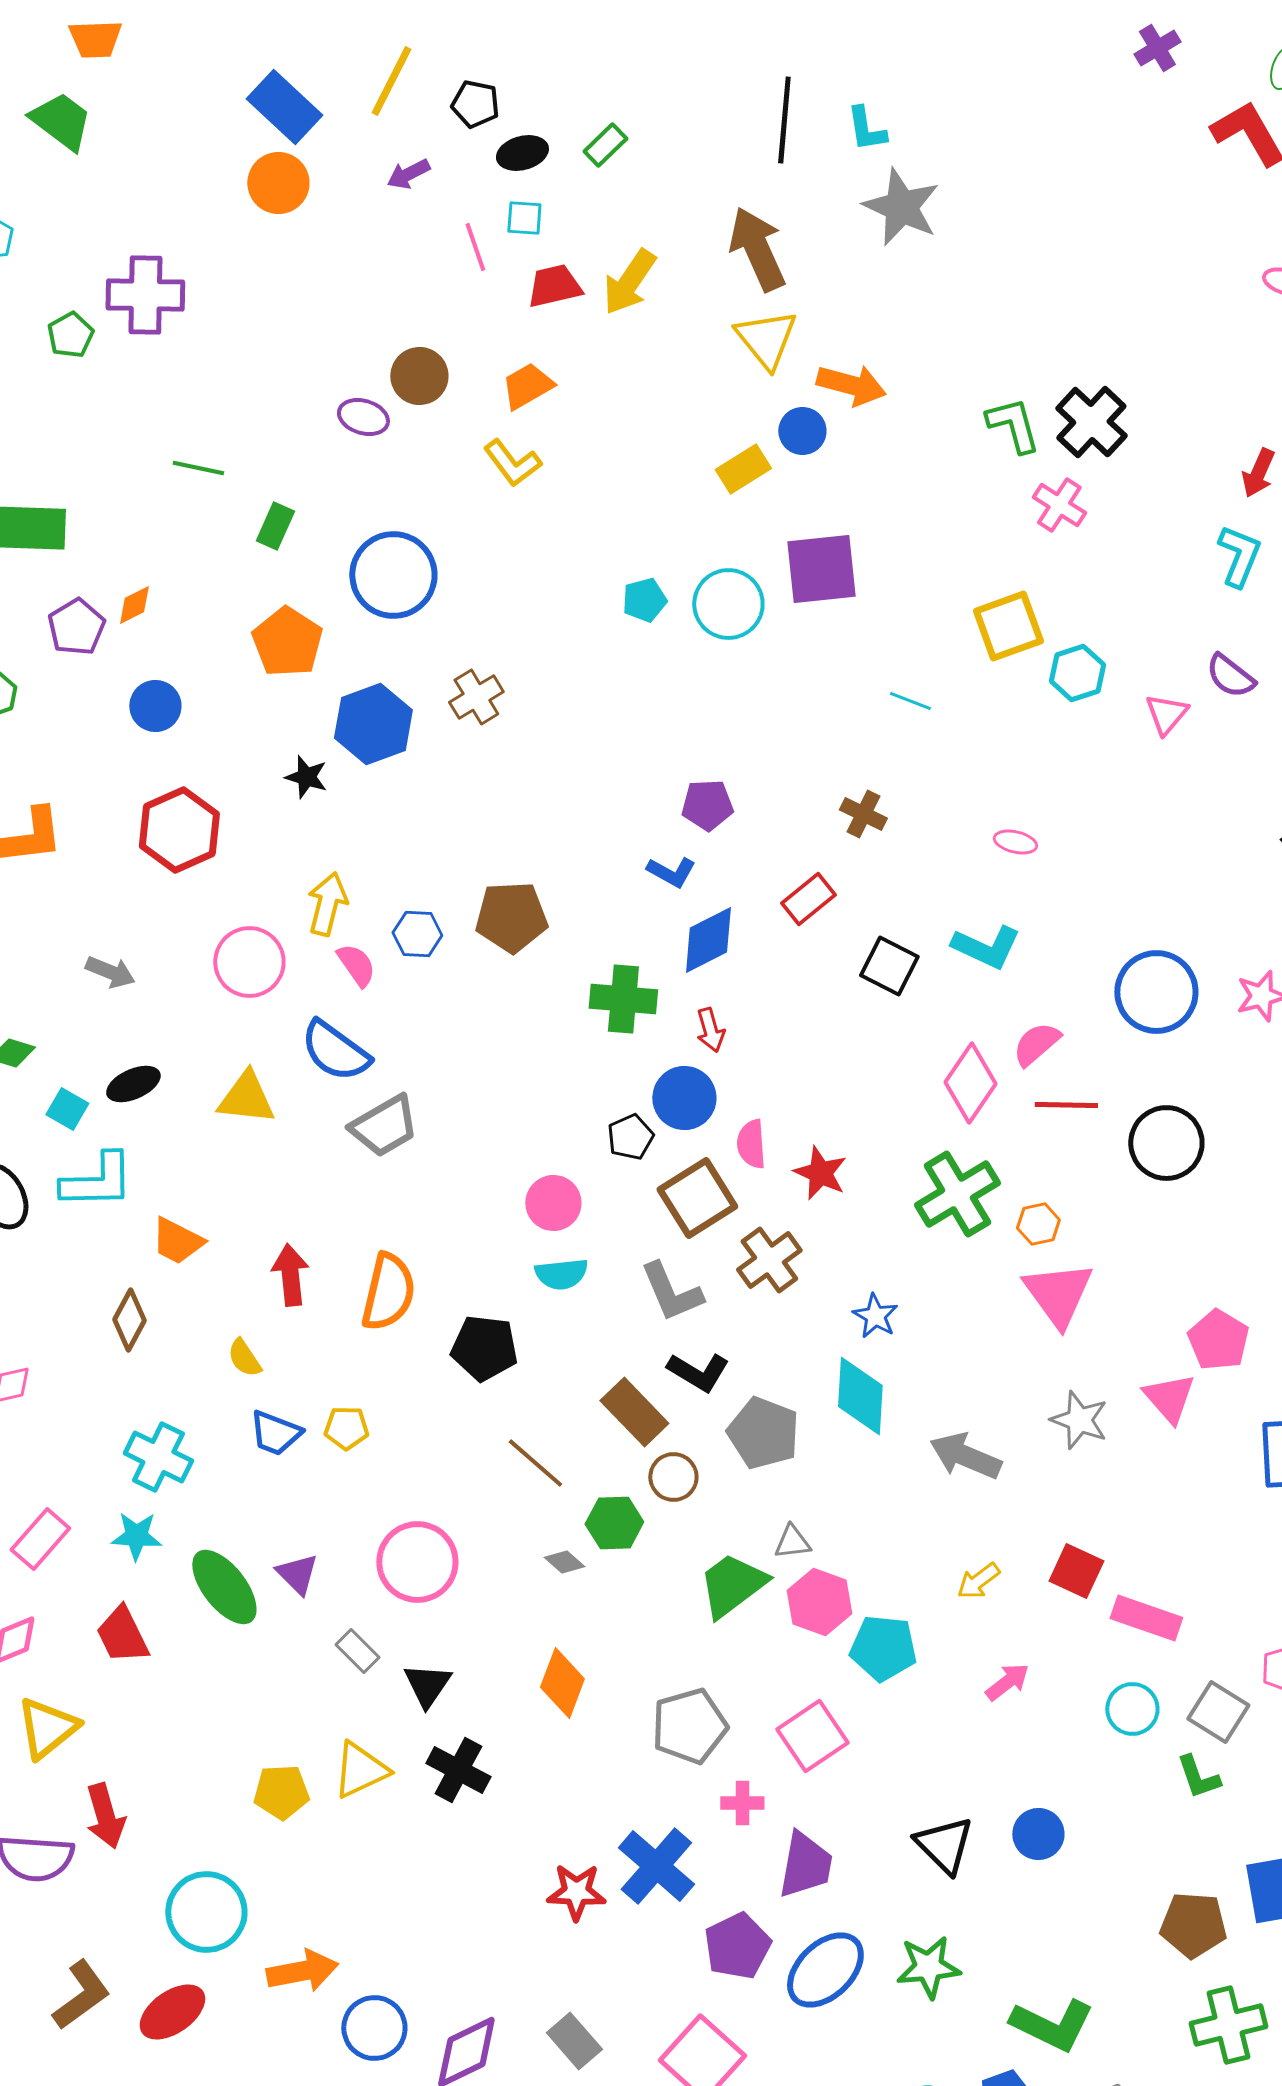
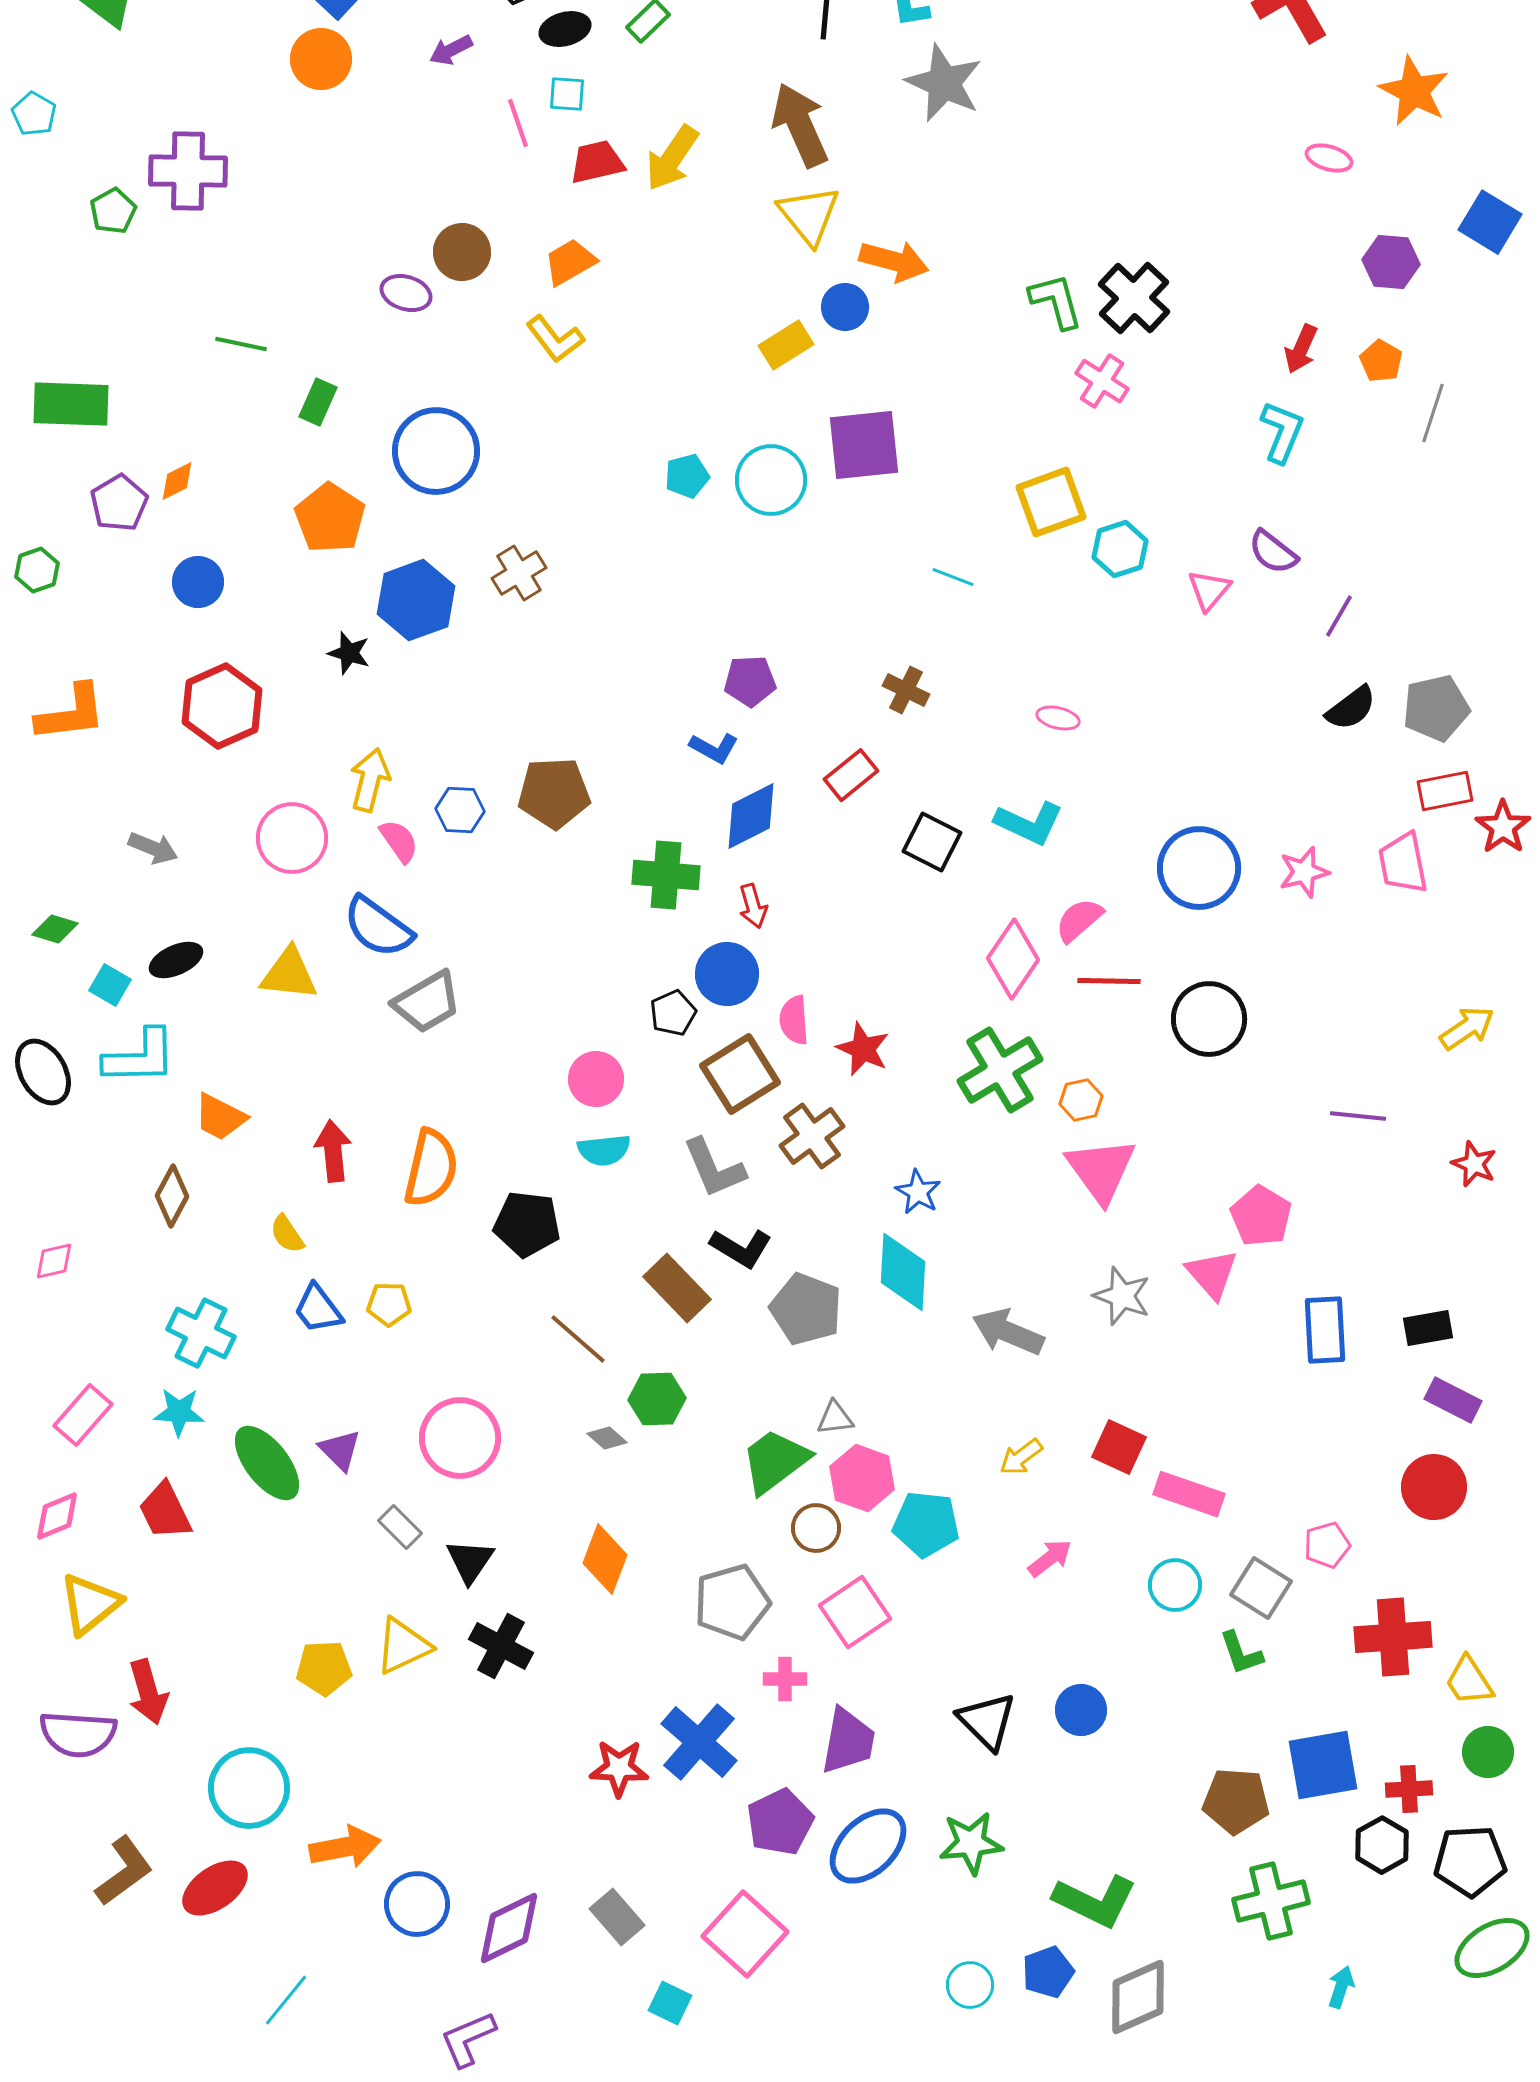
blue trapezoid: (275, 1433) -> (318, 1309), turned 32
brown circle: (673, 1477) -> (816, 1528), moved

